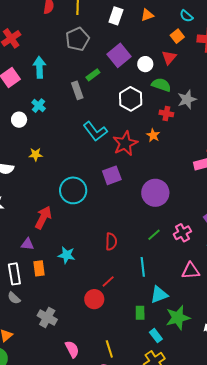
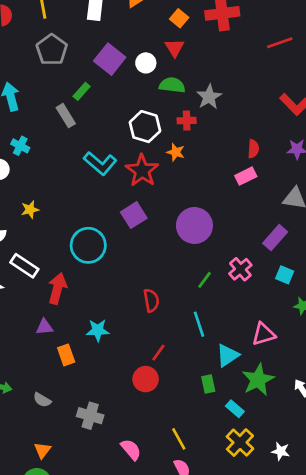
white hexagon: (131, 99) -> (145, 127), moved
pink triangle: (191, 271) -> (264, 334), moved
white rectangle: (14, 274) -> (24, 266), moved, turned -35

